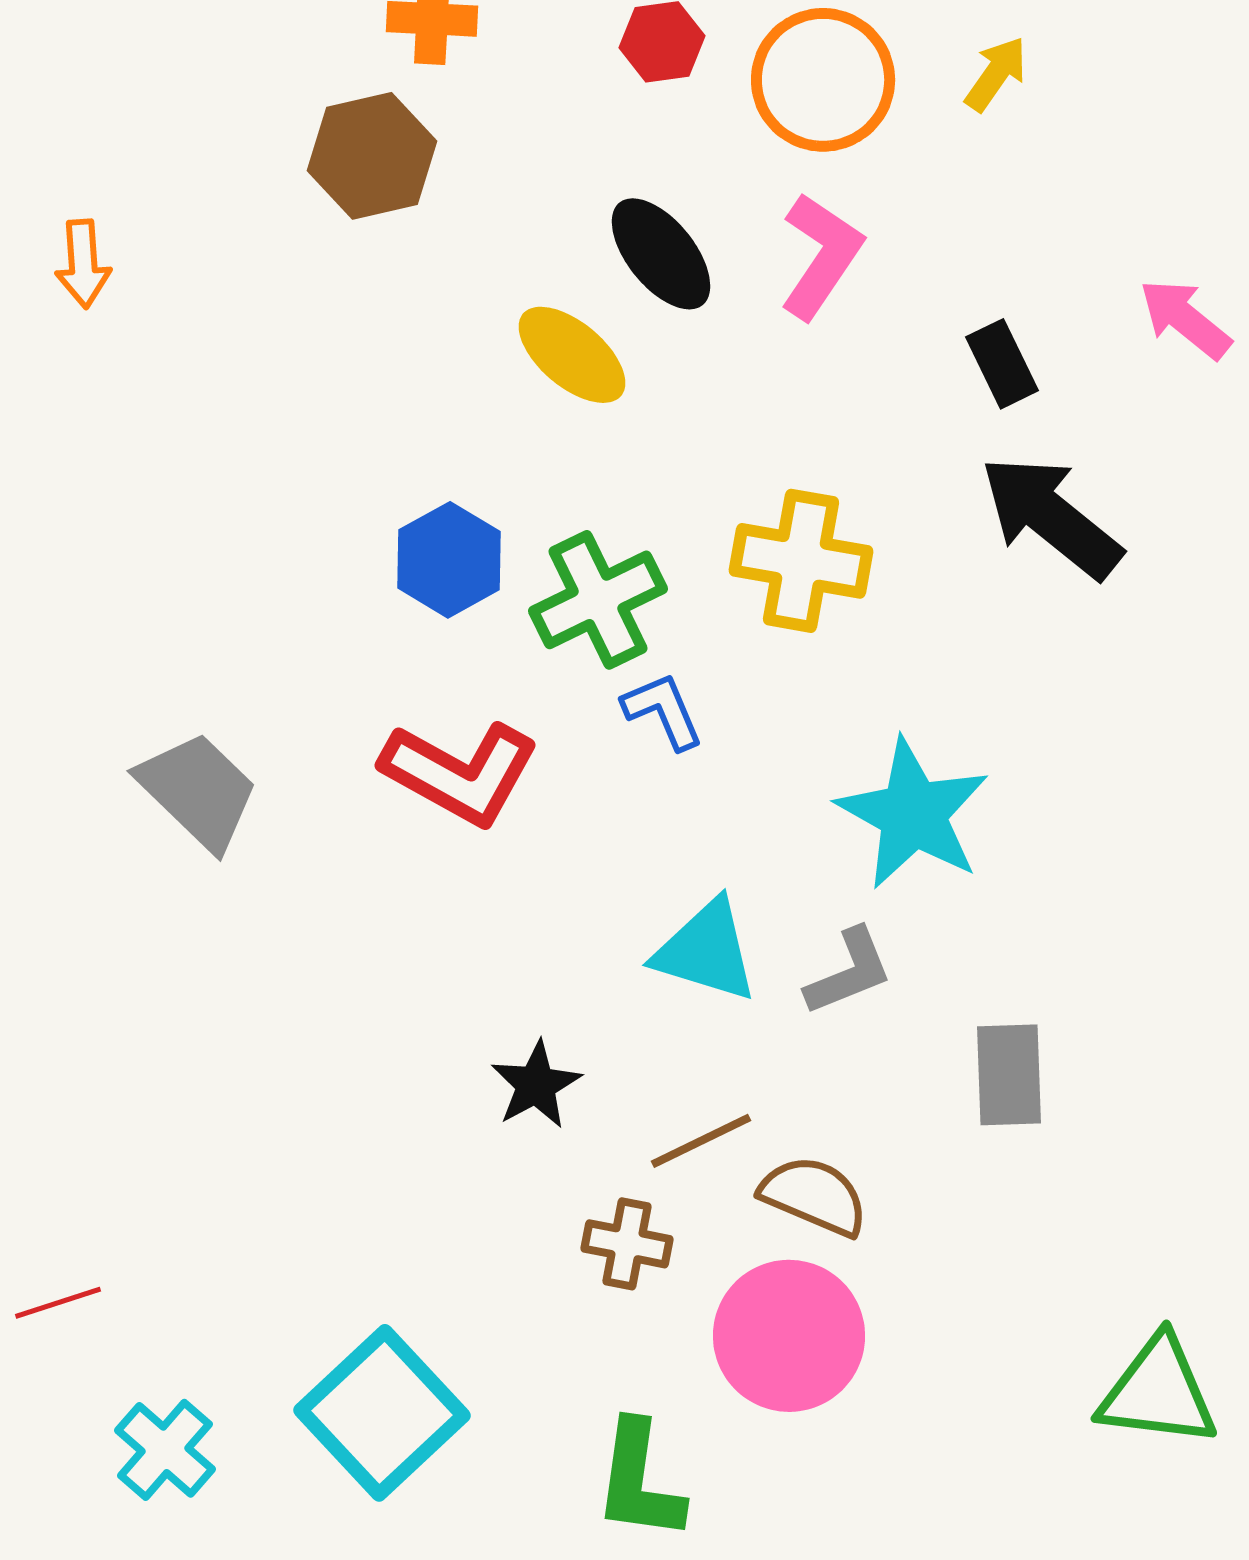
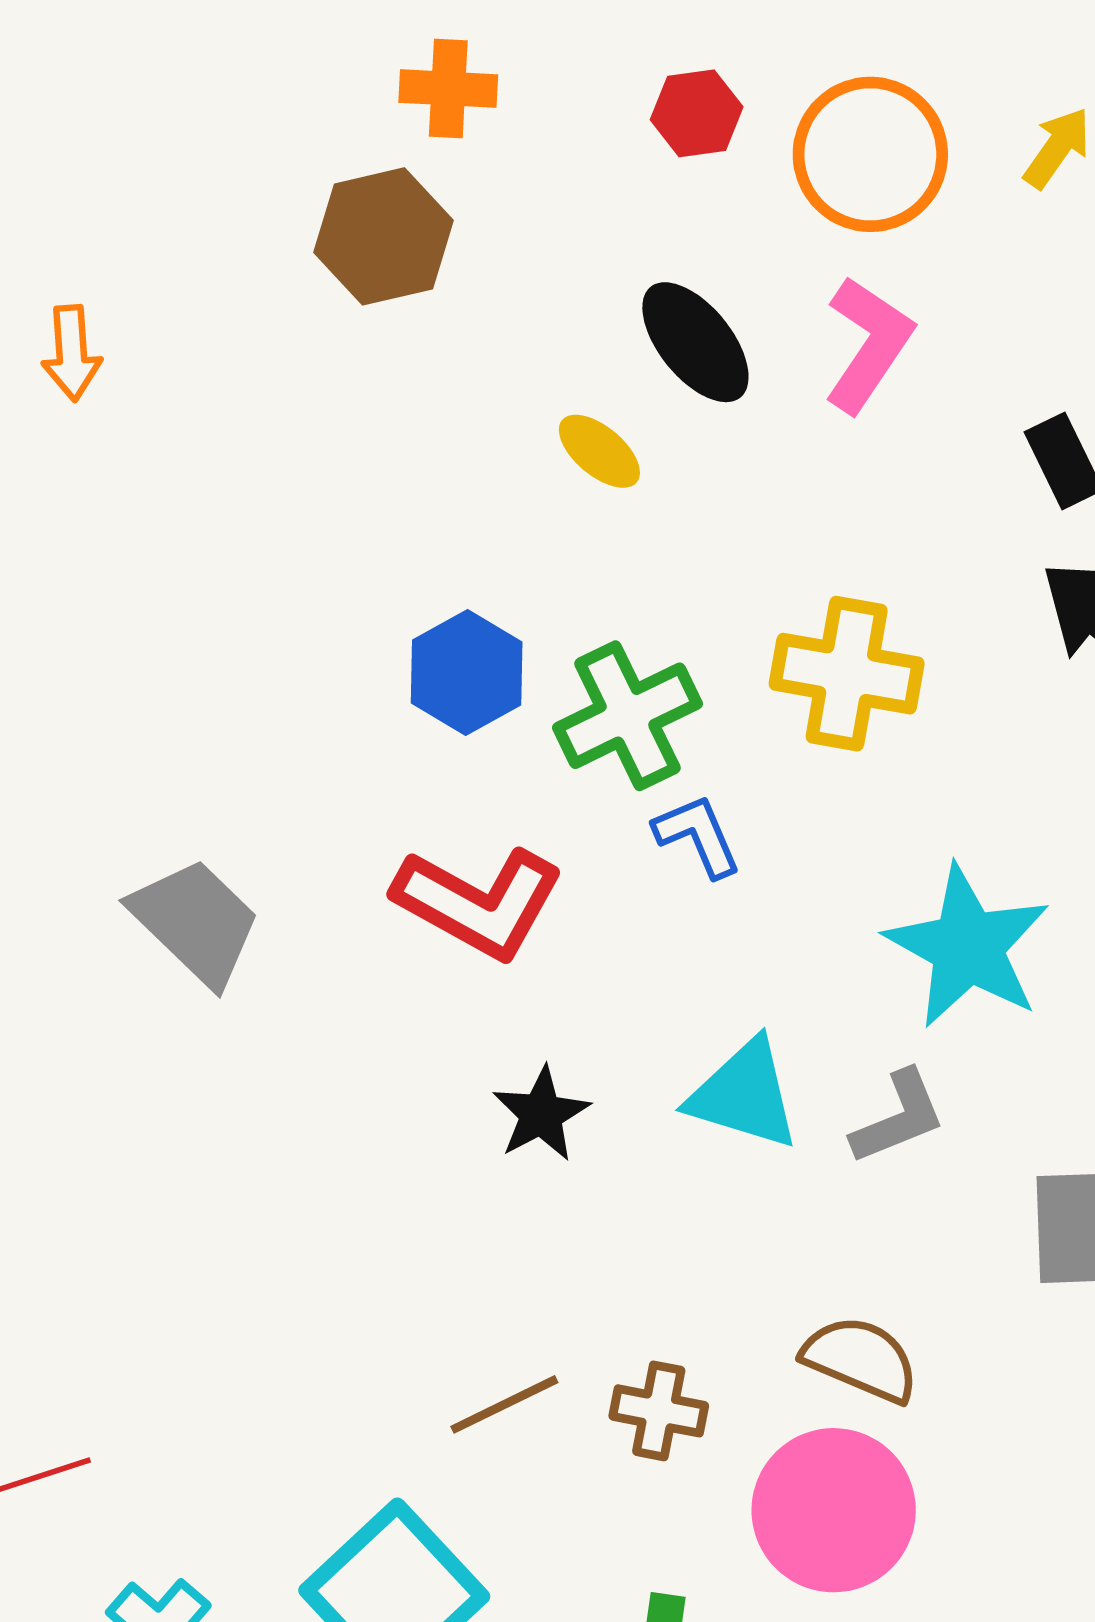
yellow ellipse: (572, 355) -> (599, 451), size x0.7
black star: (536, 1085) -> (541, 1114), moved
brown line: (701, 1141) -> (504, 1404), moved

